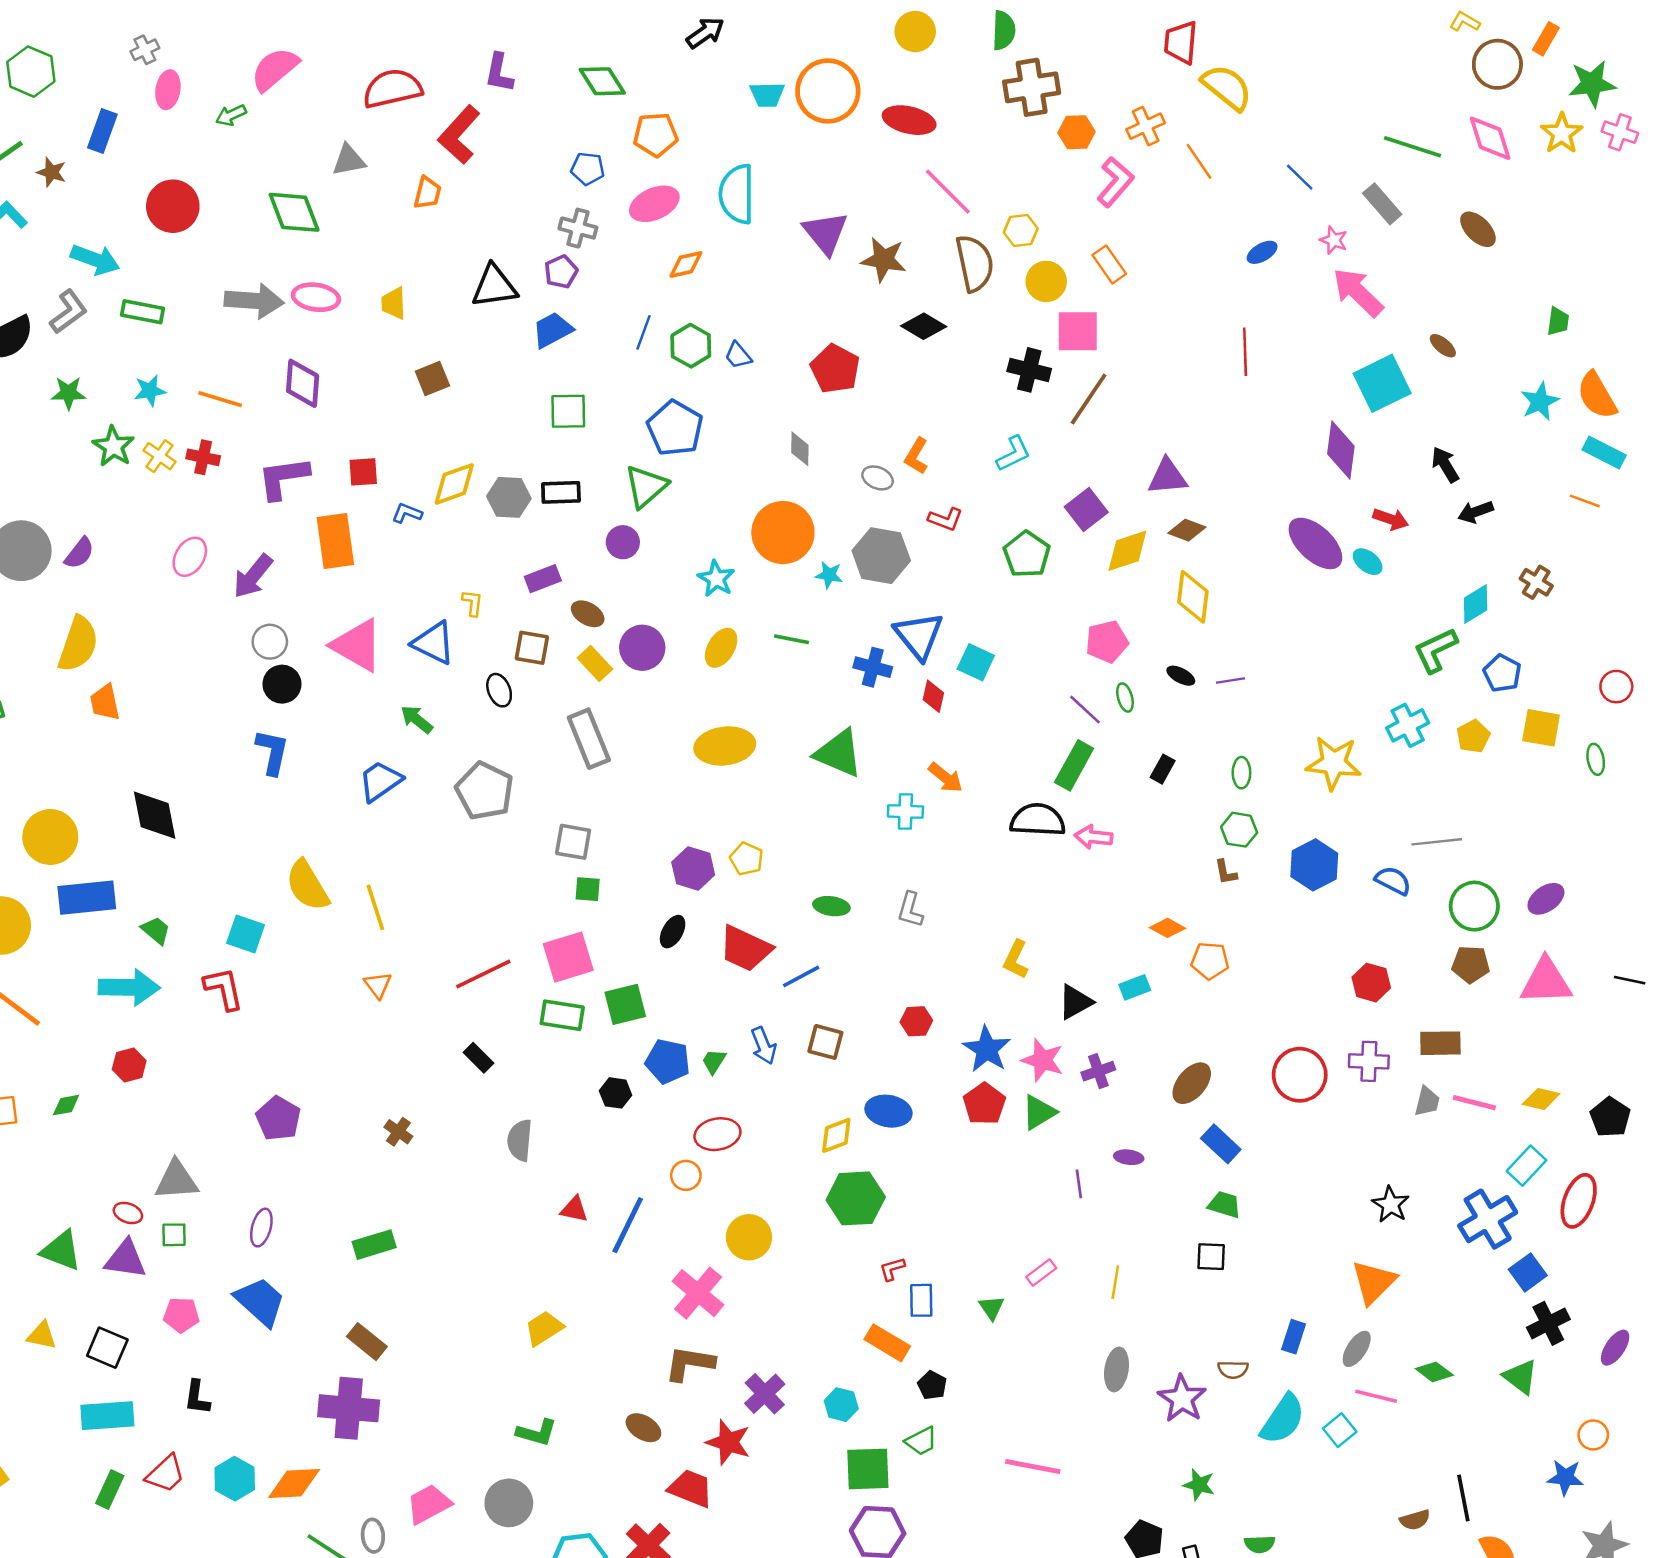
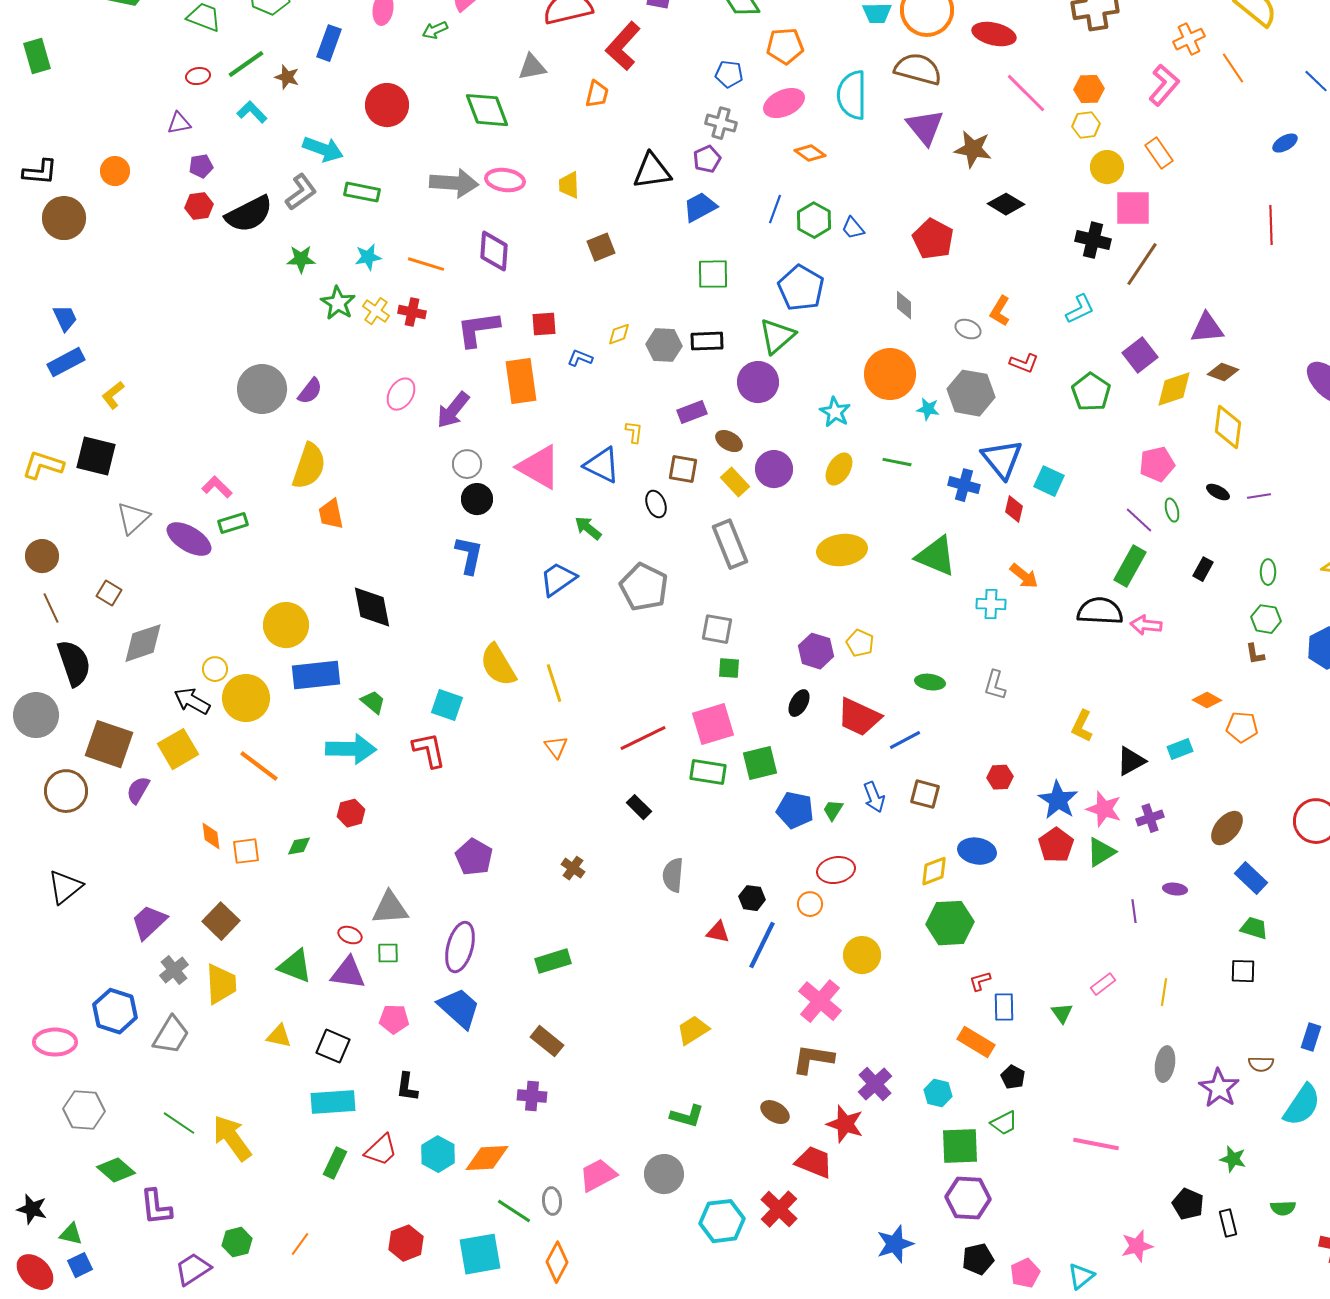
orange hexagon: (1076, 132) -> (1089, 89), moved
brown semicircle: (975, 263) -> (918, 69), moved, turned -63
orange diamond: (686, 264) -> (810, 153), turned 48
yellow diamond: (454, 484) -> (619, 334), size x0.6
purple circle: (623, 542) -> (758, 382), size x1.5
black hexagon: (616, 1093) -> (752, 898), moved
purple ellipse: (261, 1228) -> (460, 947), size x1.6
purple cross: (349, 1408) -> (532, 1096), size x0.6

